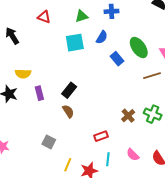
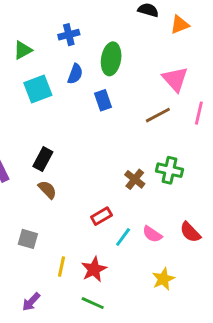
blue cross: (112, 11) -> (69, 35), moved
green triangle: (82, 16) -> (23, 50), moved
green ellipse: (139, 48) -> (111, 59), moved, turned 55
blue rectangle: (117, 59) -> (103, 100), turned 32
cyan line: (108, 159) -> (123, 237), moved, turned 40

